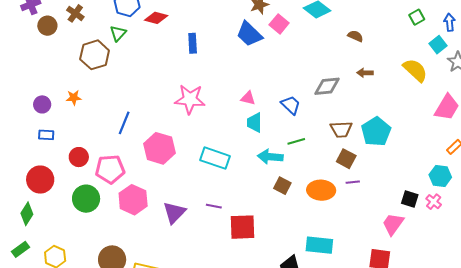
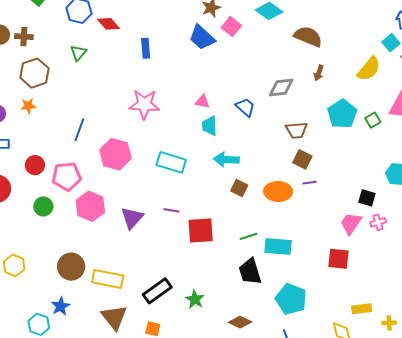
brown cross: (75, 13) -> (24, 37), moved, turned -30
green square: (417, 17) -> (373, 120), moved
red diamond: (156, 18) -> (108, 24), turned 35
green triangle: (118, 33) -> (78, 53), moved
brown semicircle: (355, 36) -> (308, 37), size x1.8
brown hexagon: (95, 55) -> (34, 73), moved
yellow semicircle: (415, 70) -> (369, 69), turned 88
brown arrow: (365, 73) -> (319, 73), turned -70
cyan pentagon: (376, 132) -> (342, 114), moved
green line: (296, 141) -> (248, 236), moved
green circle: (86, 199) -> (43, 206), size x0.7
pink cross: (434, 202) -> (378, 222), moved, turned 35

